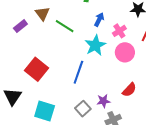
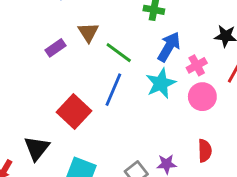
blue arrow: (99, 19) -> (169, 47), size x1.5
blue line: (78, 72) -> (113, 90), moved
red semicircle: (129, 90) -> (205, 151), turned -49

